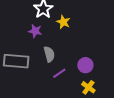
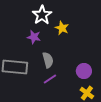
purple line: (59, 73) -> (50, 79), moved

